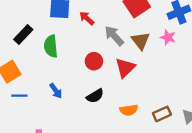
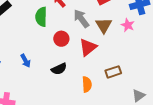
green semicircle: (51, 46) -> (41, 17), moved
orange semicircle: (129, 110) -> (87, 84), turned -91
brown rectangle: (162, 114) -> (113, 72), moved

